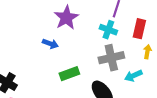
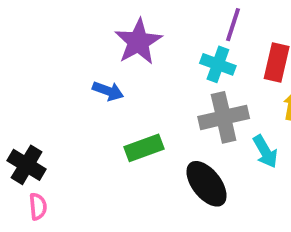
cyan arrow: (133, 76) -> (265, 152), turned -96

